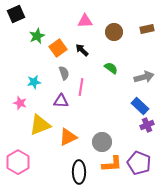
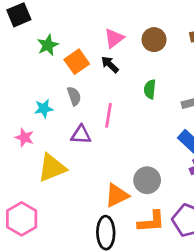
pink triangle: (85, 21) -> (114, 38), moved, turned -35
green semicircle: (111, 68) -> (150, 89), turned -120
gray semicircle: (64, 73) -> (74, 96), moved
orange triangle: (68, 137) -> (117, 195), moved
gray circle: (102, 142) -> (147, 180), moved

